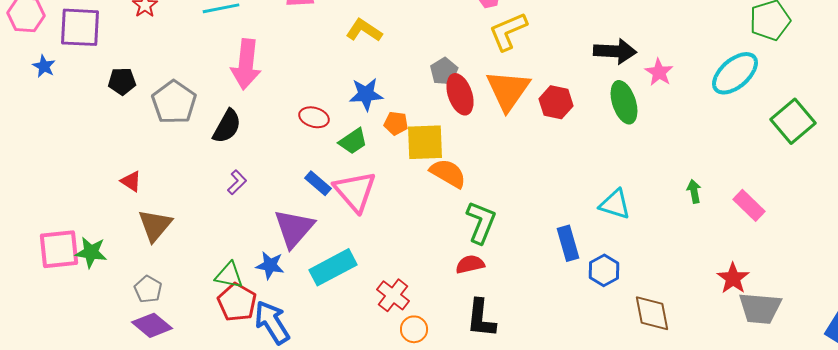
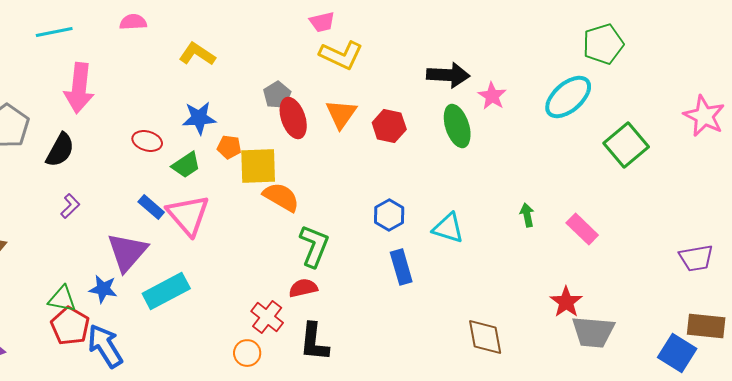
yellow L-shape: (508, 31) -> (341, 55), turned -132
orange triangle: (508, 90) -> (341, 114), size x0.7
blue hexagon: (604, 270) -> (389, 215), moved
red cross: (393, 295) -> (267, 317), moved

